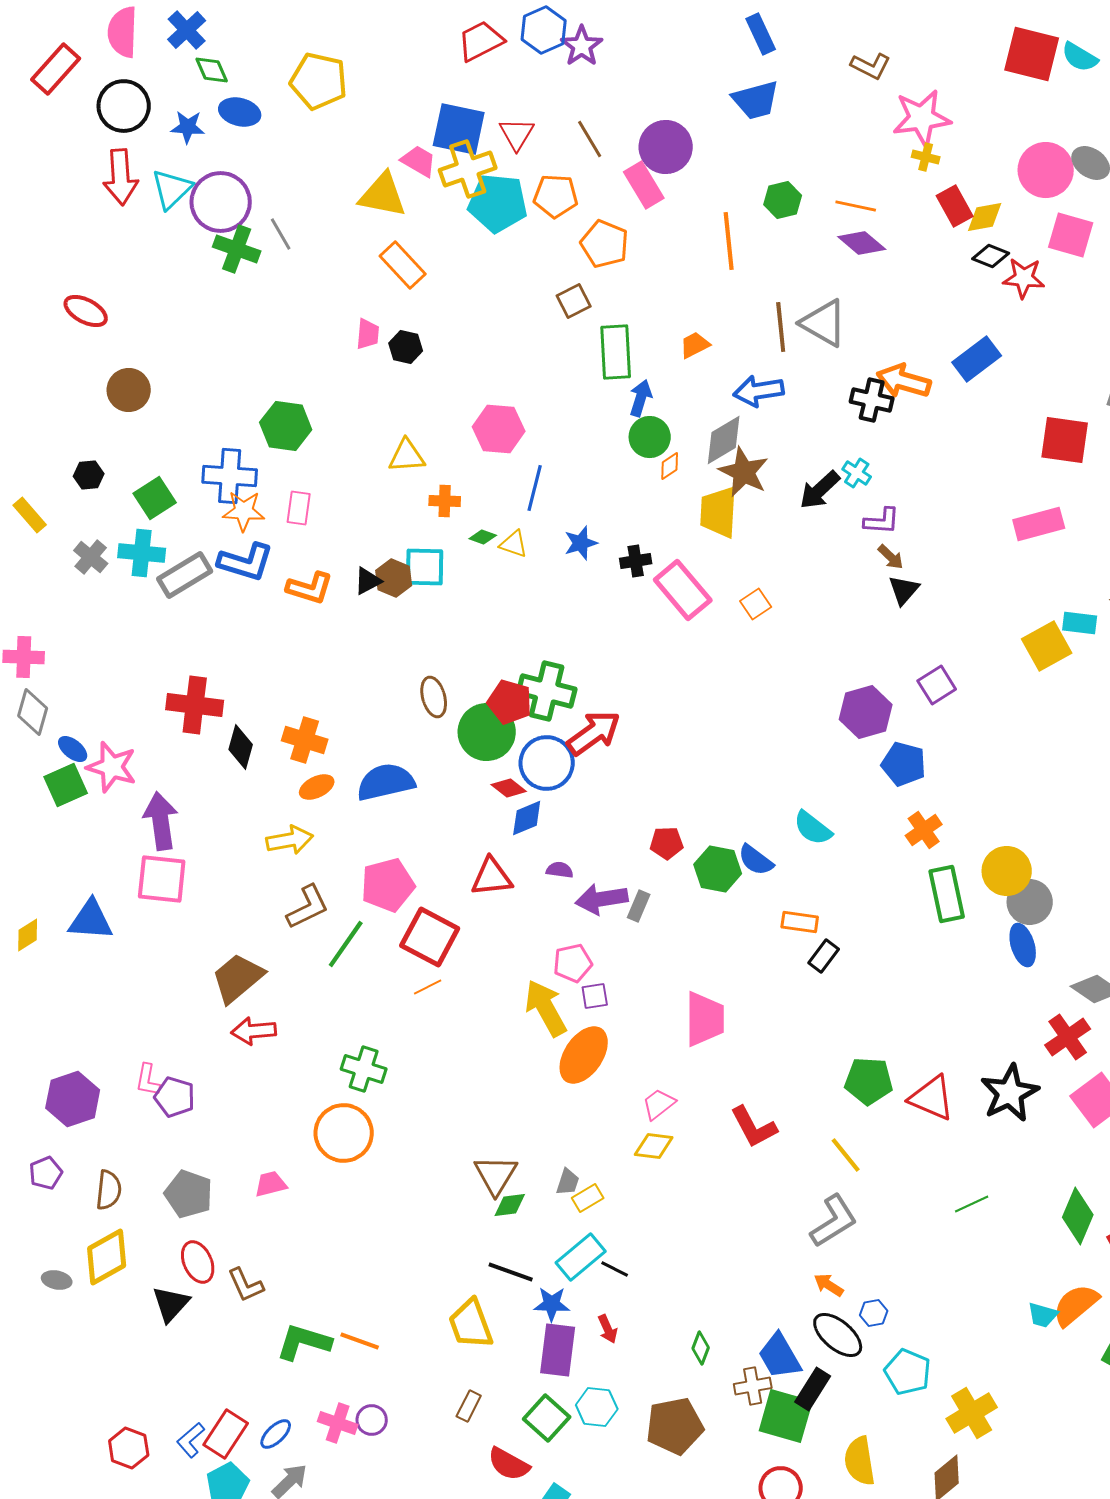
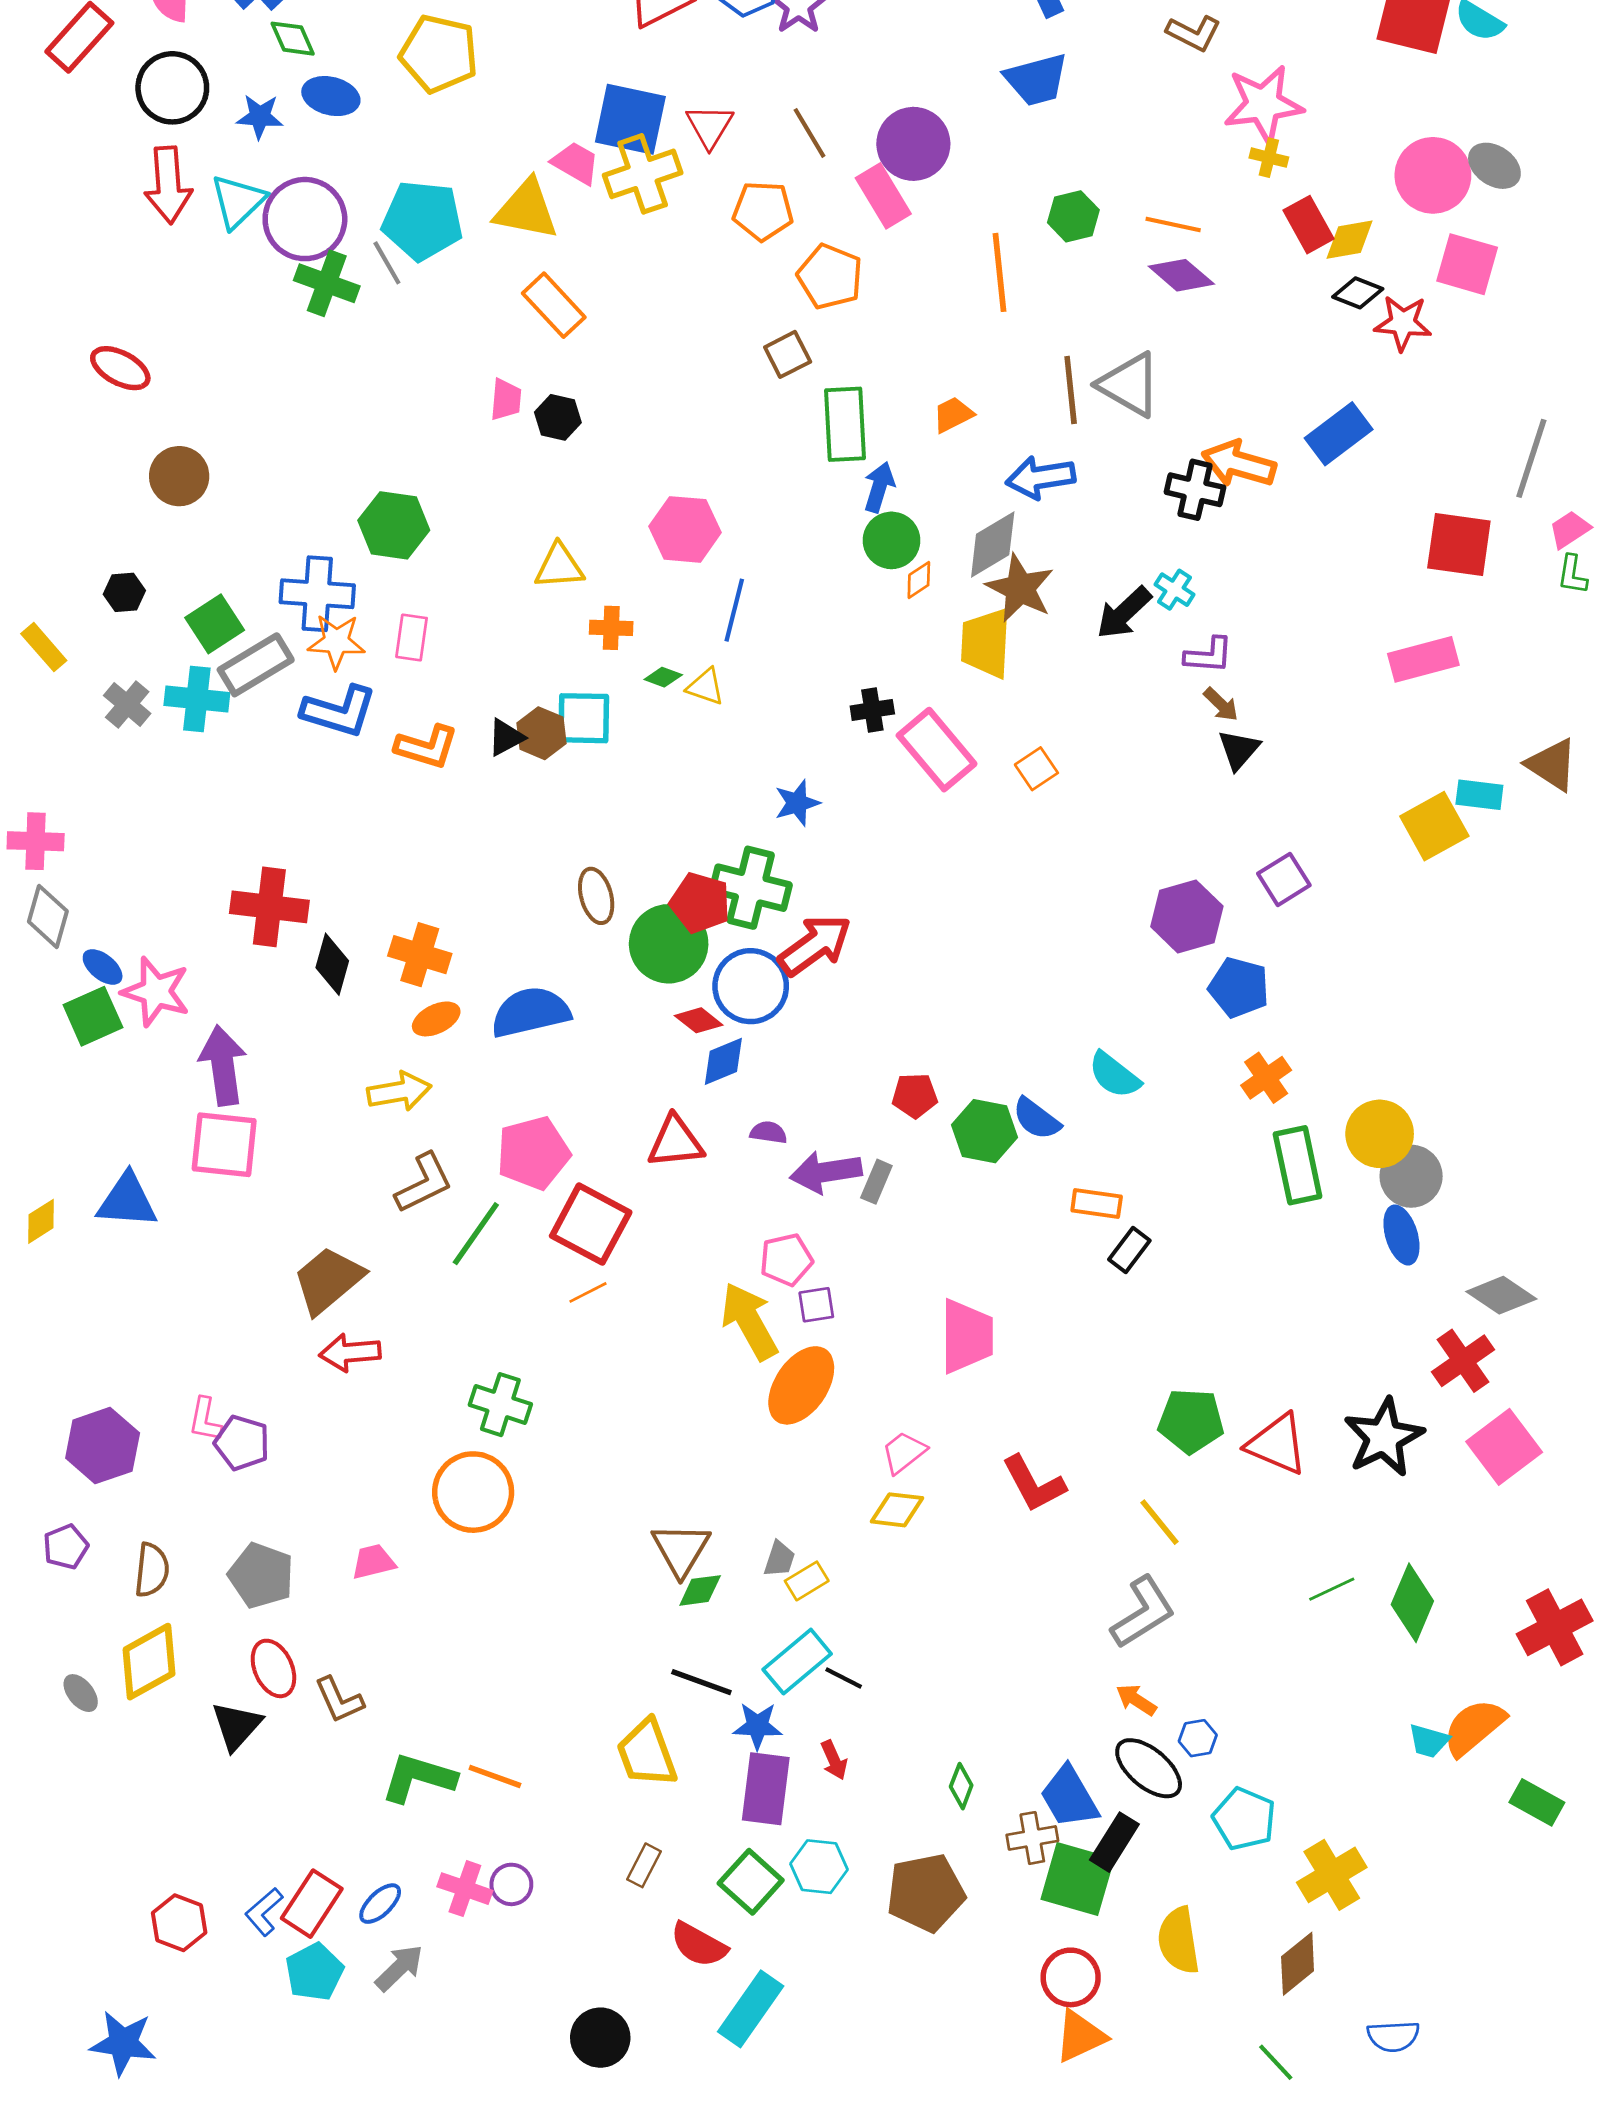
cyan pentagon: (498, 203) -> (423, 220), moved
blue star: (581, 543) -> (797, 803), moved
gray rectangle: (185, 575) -> (256, 665), moved
green diamond: (1078, 1216) -> (1412, 1603), moved
gray ellipse: (57, 1280) -> (81, 1693), turned 40

